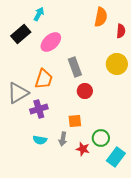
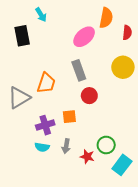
cyan arrow: (39, 14) -> (41, 15), turned 120
black rectangle: (21, 34) -> (22, 36), turned -60
pink ellipse: (51, 42) -> (84, 37), moved
purple cross: (39, 109) -> (45, 125), moved
orange square: (75, 121) -> (69, 117), moved

